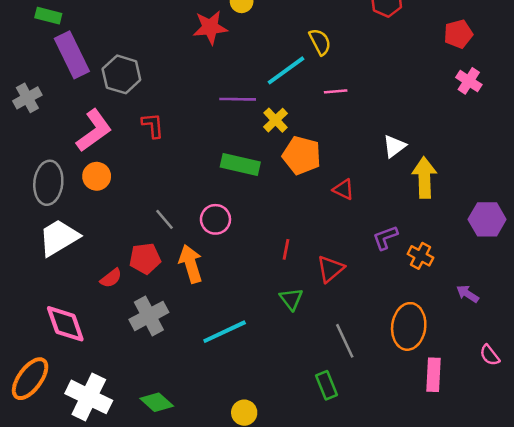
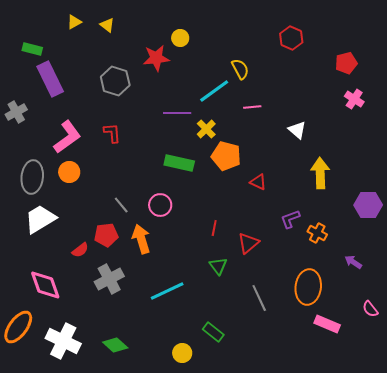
gray hexagon: (121, 74) -> (115, 81), moved
white triangle: (394, 146) -> (297, 130), moved, turned -42
pink rectangle: (434, 375) -> (327, 324), turned -70
green rectangle: (326, 385) -> (213, 332), moved, turned -30

